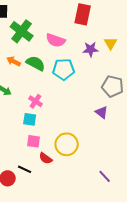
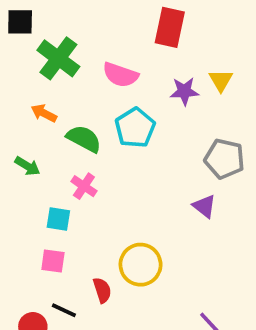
green semicircle: (36, 63) -> (84, 139), moved
cyan pentagon: (64, 69) -> (135, 128), turned -30
cyan square: (30, 119) -> (58, 219), moved
pink square: (34, 141) -> (53, 261), moved
red semicircle: (46, 158) -> (102, 290), turned -144

